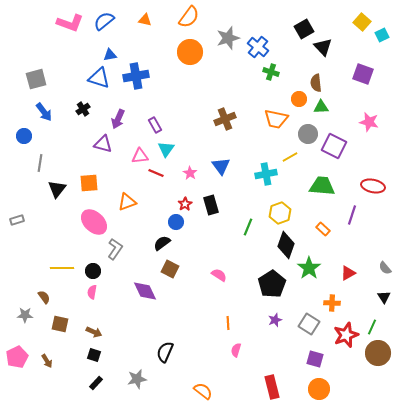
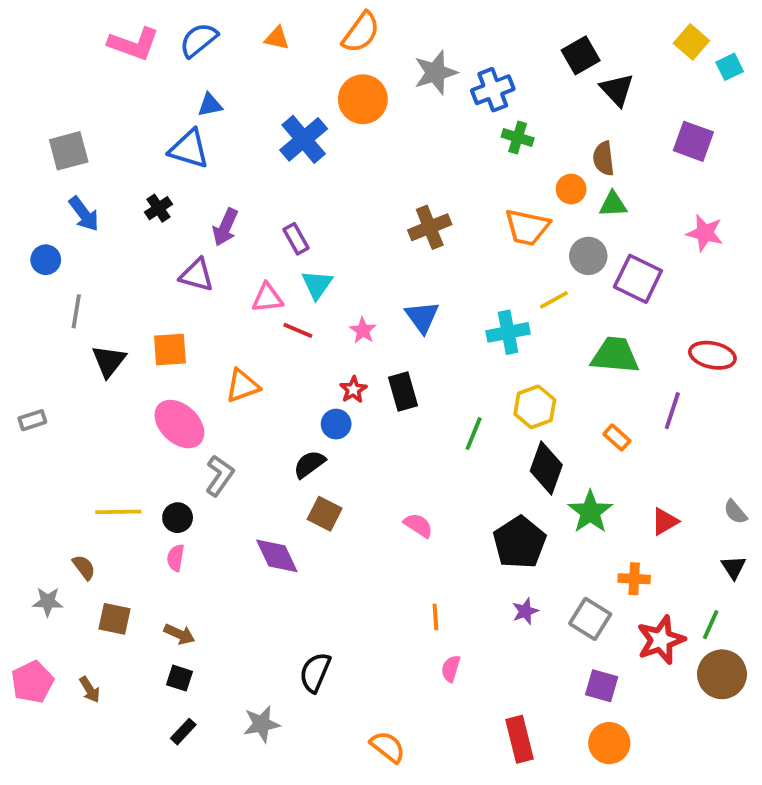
blue cross: (258, 47) -> (493, 90), turned 30
blue cross: (136, 76) -> (304, 139), moved, turned -30

